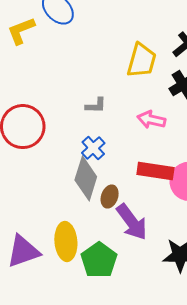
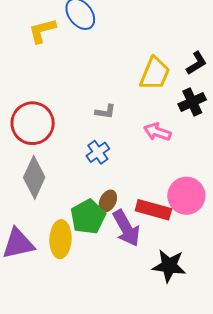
red rectangle: (155, 171) -> (153, 210), moved
gray diamond: (86, 178) -> (34, 177), moved
green pentagon: (99, 260) -> (88, 217), moved

